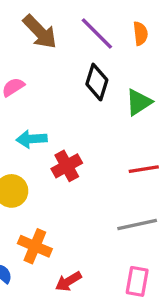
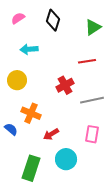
black diamond: (97, 82) -> (53, 20), moved
red cross: (67, 166) -> (65, 85), moved
red line: (144, 169) -> (87, 61), moved

